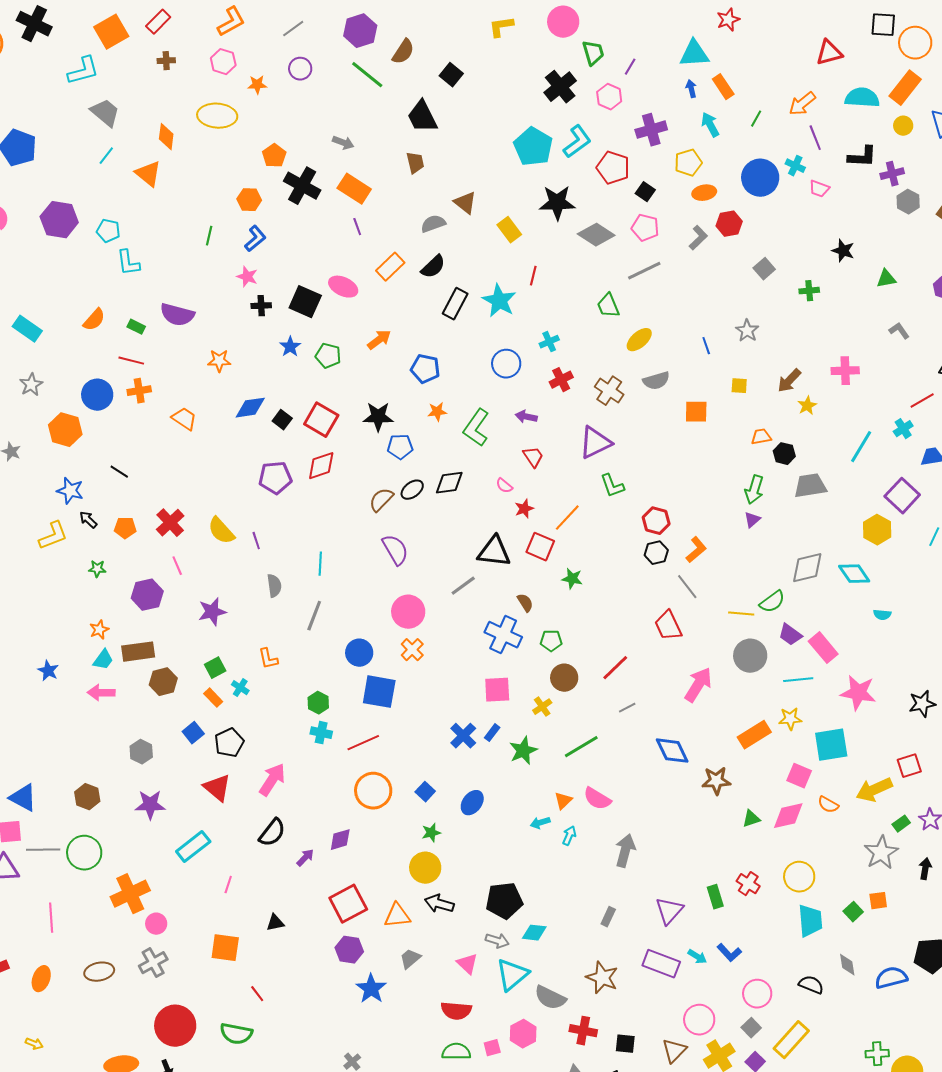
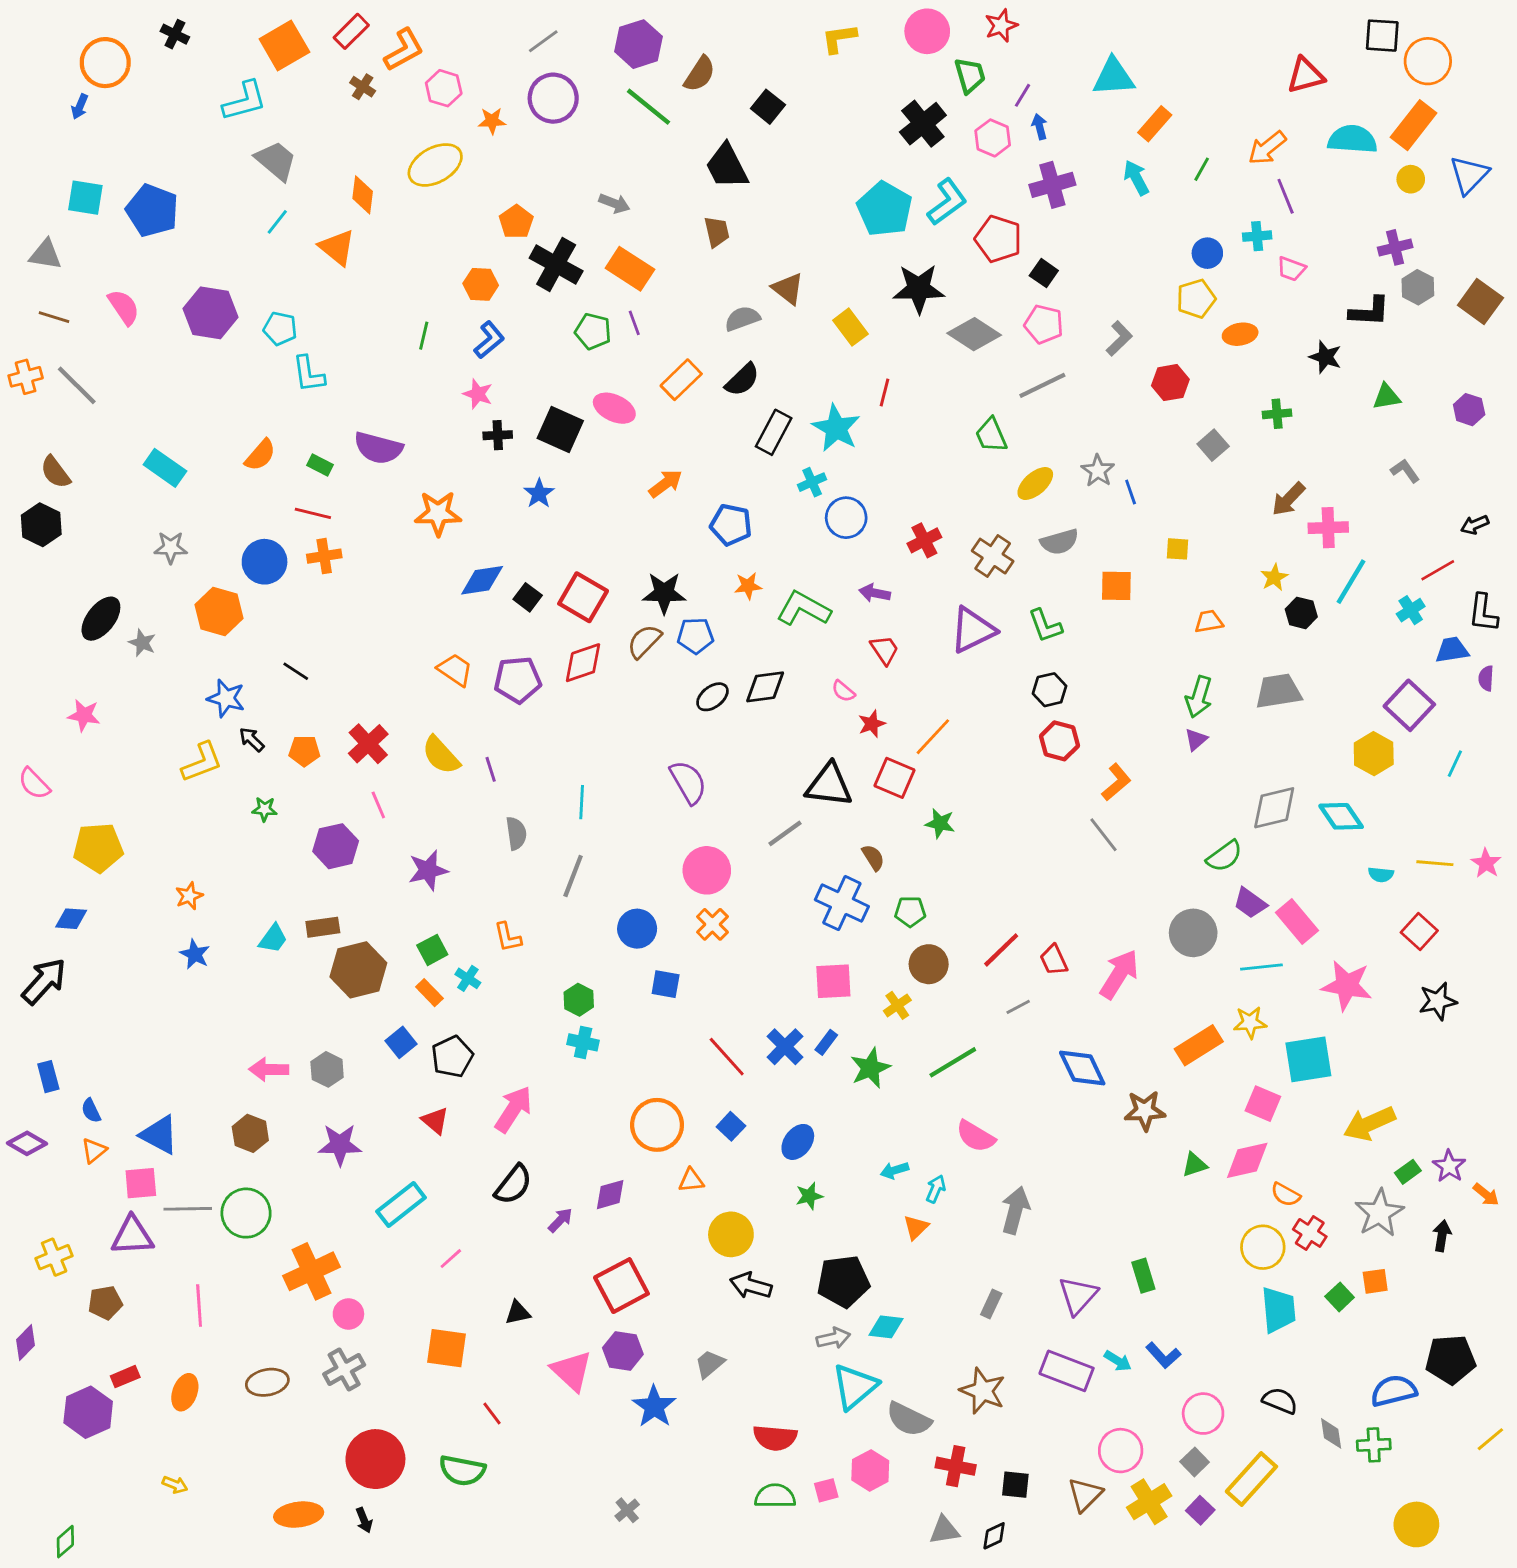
red star: (728, 20) -> (1001, 26), moved
orange L-shape: (231, 22) -> (404, 50), moved
black cross: (34, 24) -> (175, 34), size x0.6
brown cross: (166, 61) -> (363, 87), turned 36
purple circle: (300, 69) -> (553, 98), size x1.5
orange rectangle: (723, 87) -> (1155, 124), turned 75
blue arrow: (691, 89) -> (1040, 127), moved
yellow ellipse: (217, 116) -> (435, 165), turned -33
black L-shape: (862, 157) -> (1369, 311), moved
yellow pentagon: (688, 163) -> (1196, 299), moved
cyan cross: (795, 166) -> (1257, 236), turned -30
blue circle: (760, 178) -> (1207, 253), size x0.6
orange ellipse: (704, 193) -> (1240, 334), moved
red hexagon: (729, 224) -> (1170, 383), moved
gray square: (764, 269) -> (1213, 445), moved
gray star: (747, 331) -> (1098, 471), moved
cyan cross: (549, 342) -> (812, 482), moved
green pentagon: (328, 356) -> (593, 331), moved
orange star: (219, 361) -> (438, 513), size x1.4
brown arrow: (789, 381) -> (1288, 499), moved
gray star: (31, 385) -> (171, 548), turned 30
orange trapezoid: (184, 419) -> (455, 670), moved
green L-shape: (476, 428) -> (803, 609), turned 84
cyan line: (861, 447) -> (1351, 582), moved
black hexagon: (784, 454) -> (1301, 613), moved
green L-shape: (612, 486) -> (1045, 626), moved
brown semicircle: (381, 500) -> (644, 641), moved
black hexagon: (656, 553) -> (1050, 690), moved
yellow line: (741, 614) -> (1435, 863), moved
red trapezoid: (668, 626) -> (1054, 960), moved, size x0.7
orange star: (99, 630) -> (189, 896), moved
brown rectangle: (138, 652) -> (323, 927), size x0.7
brown hexagon: (163, 682) -> (358, 970), size x1.4
blue square: (379, 692) -> (666, 984), size x0.6
pink arrow: (101, 693) -> (269, 1069), moved
red line: (363, 743) -> (727, 1057), moved, turned 72
red square: (909, 766) -> (1419, 931), moved, turned -30
red triangle: (217, 788) -> (435, 1121), size x0.7
orange triangle: (563, 801) -> (916, 1227), moved
orange semicircle: (828, 805) -> (1286, 1195), moved
green star: (431, 833) -> (809, 1196), moved
red cross: (748, 884) -> (1310, 1233), moved
pink line: (228, 885) -> (451, 1259), turned 30
orange triangle: (397, 916) -> (691, 1180), moved, size x0.7
gray arrow: (497, 941) -> (833, 1338), turned -30
pink triangle: (467, 964) -> (572, 1371), moved, size x1.4
gray diamond: (847, 965) -> (1331, 1433), moved
green cross: (877, 1054) -> (1374, 1445), moved

